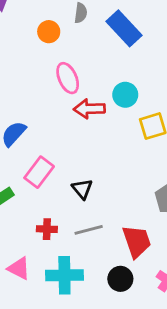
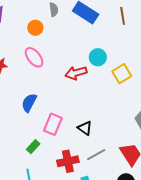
pink ellipse: (68, 78) -> (34, 57), moved
red cross: (47, 229) -> (68, 161), size x1.5

